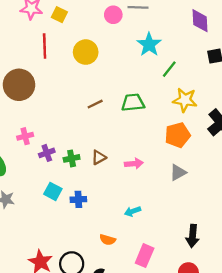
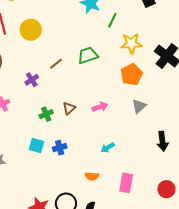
yellow circle: (86, 52) -> (31, 30), moved
purple cross: (47, 153) -> (32, 80), moved
black arrow: (193, 236) -> (162, 141), moved

